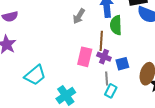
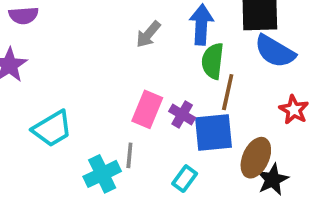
brown line: (101, 41) -> (228, 92), moved
blue square: (122, 64) -> (213, 132), size x1.6
gray line: (107, 78) -> (129, 155), moved

